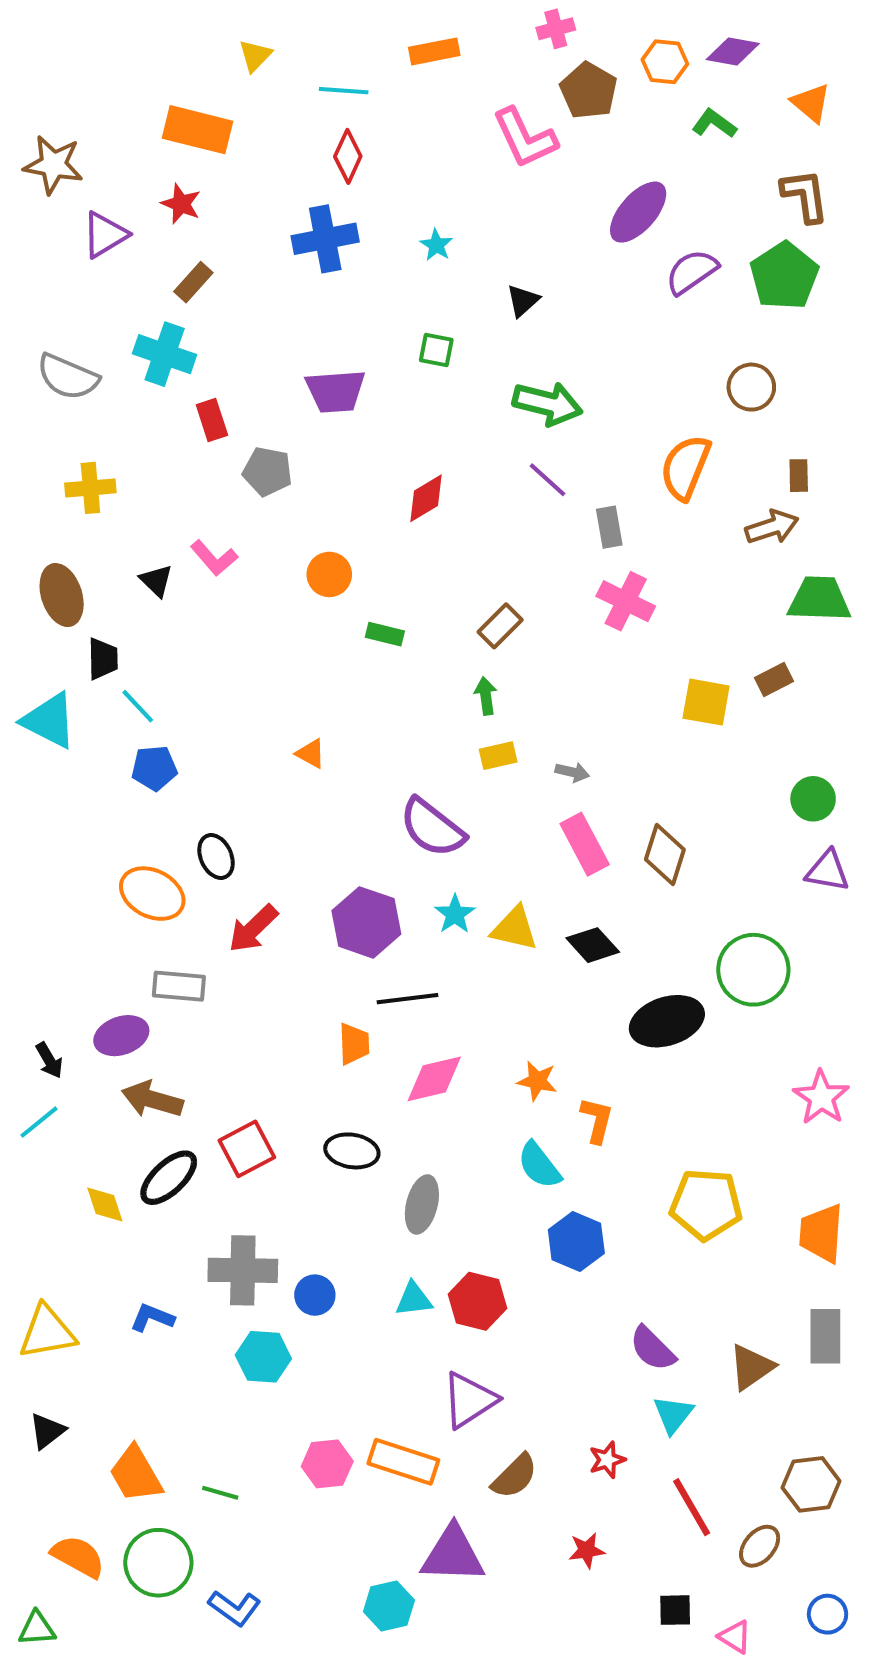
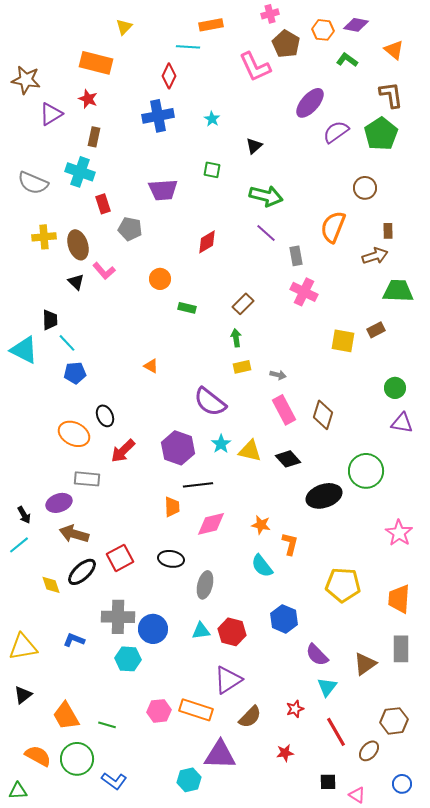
cyan line: (344, 91) -> (188, 47), moved
brown rectangle: (193, 282) -> (94, 137), turned -30
brown ellipse: (62, 595) -> (78, 245), moved
blue hexagon: (576, 1242) -> (284, 619), moved
blue circle: (315, 1295) -> (153, 629), size x1.5

